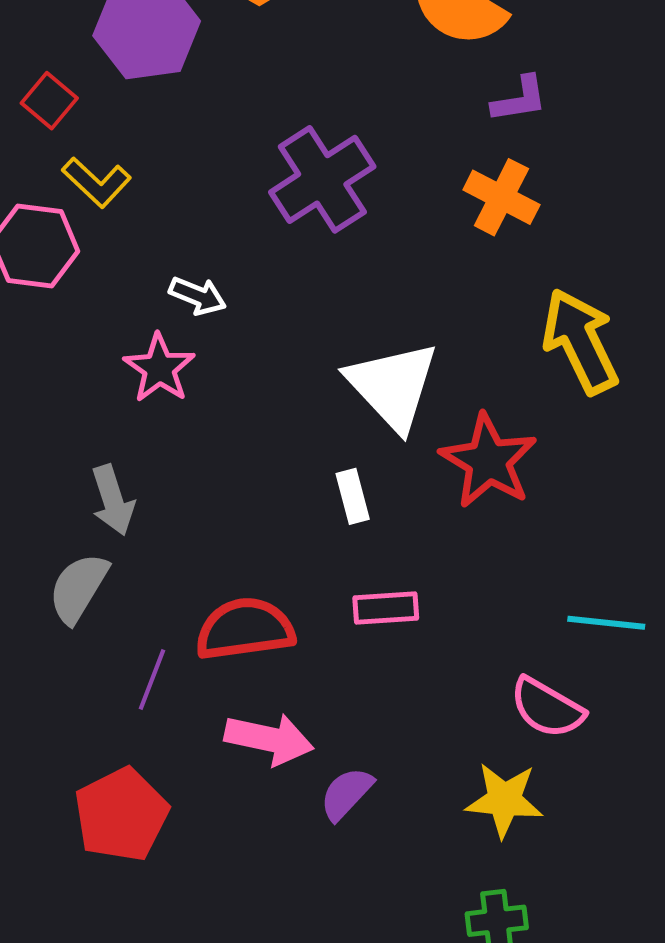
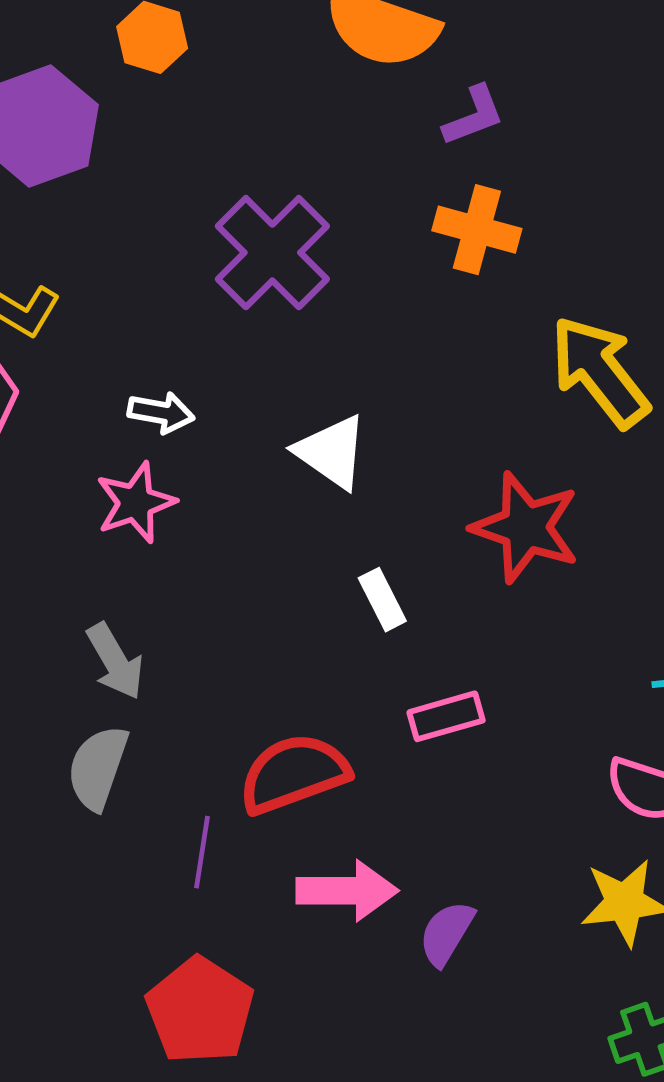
pink star: (159, 368) -> (136, 503), turned 30
white triangle: (393, 386) -> (332, 452), moved, size x0.7

